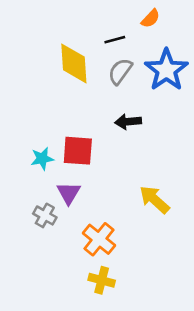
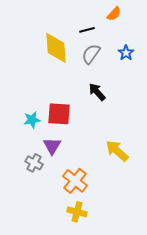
blue star: (166, 70) -> (126, 53), size x0.5
black arrow: (128, 122) -> (97, 92), turned 54

